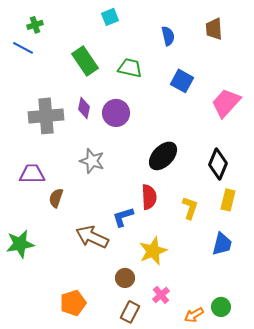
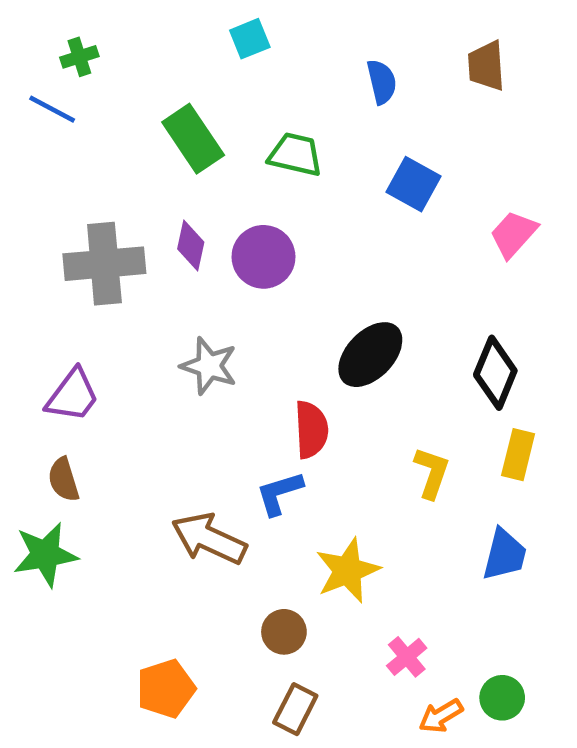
pink trapezoid: (226, 103) -> (514, 234), size x0.7
purple trapezoid: (32, 174) -> (73, 395), turned 128
red semicircle: (149, 197) -> (311, 430), moved
brown semicircle: (56, 198) -> (63, 480), moved, turned -36
pink cross: (161, 295) -> (407, 657), moved

